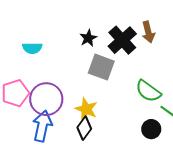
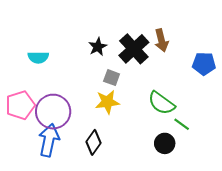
gray square: (101, 67) -> (112, 78), size x0.6
yellow star: (86, 109) -> (107, 102), moved, turned -30

